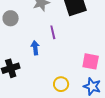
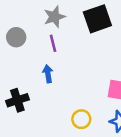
purple line: (53, 32) -> (53, 43), moved

